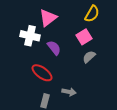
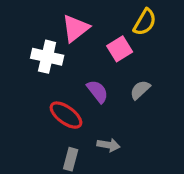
pink square: (84, 37) -> (120, 49), moved
purple semicircle: (54, 48) -> (98, 91), moved

